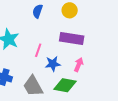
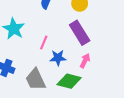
purple rectangle: (72, 38) -> (80, 33), turned 45

